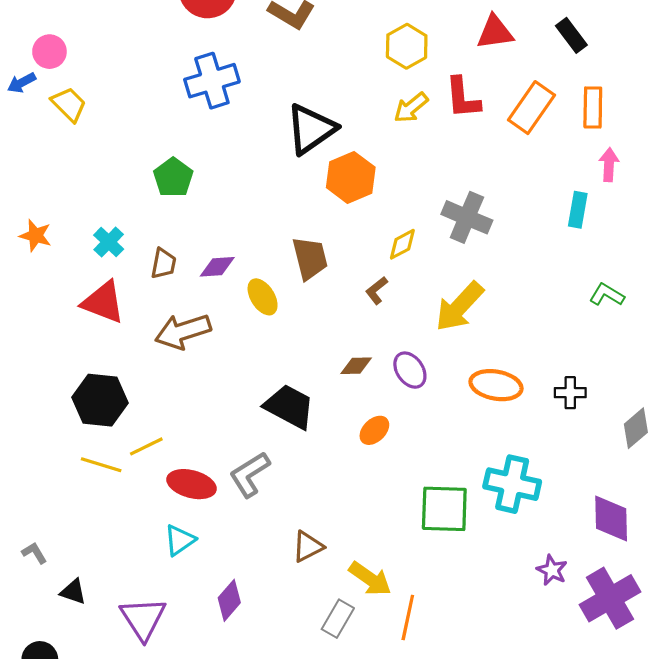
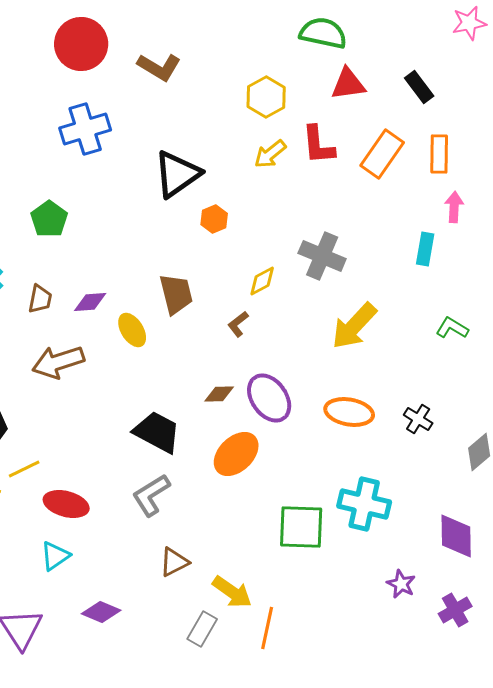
orange hexagon: (351, 177) -> (214, 219), size x0.6
yellow arrow: (459, 307) -> (354, 326), moved
purple ellipse: (410, 370) -> (269, 398), size x1.4
black cross: (570, 393) -> (418, 419), turned 32
orange ellipse: (374, 430) -> (236, 454), size x1.6
gray L-shape: (250, 474) -> (151, 495), moved
purple cross: (610, 598) -> (455, 610), size x0.6
purple diamond: (229, 600) -> (101, 612), turned 72

